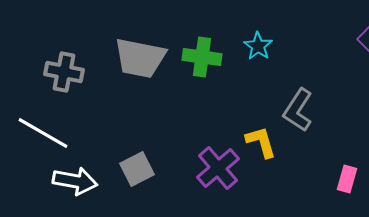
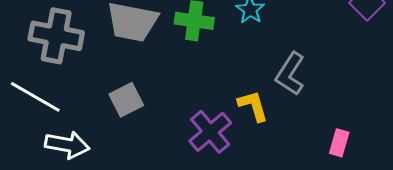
gray cross: (64, 72) -> (56, 36), size x1.4
gray square: (137, 169) -> (126, 100), moved

